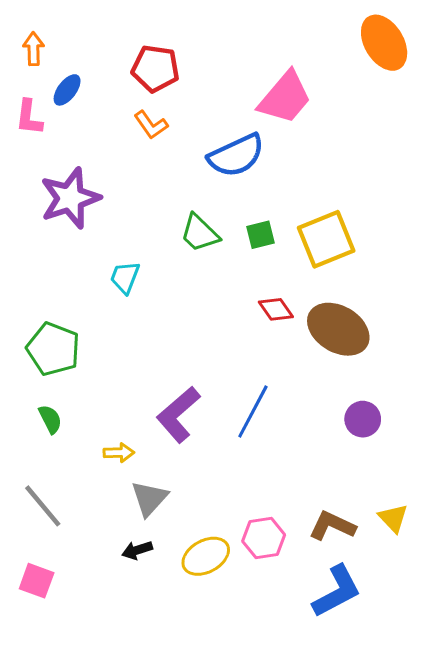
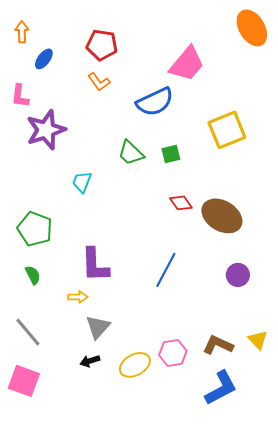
pink L-shape: (29, 117) -> (20, 96), moved
yellow square: (326, 239) -> (227, 130), moved
purple L-shape: (178, 415) -> (95, 265), moved, turned -51
pink square: (37, 581) -> (24, 381), size x1.4

